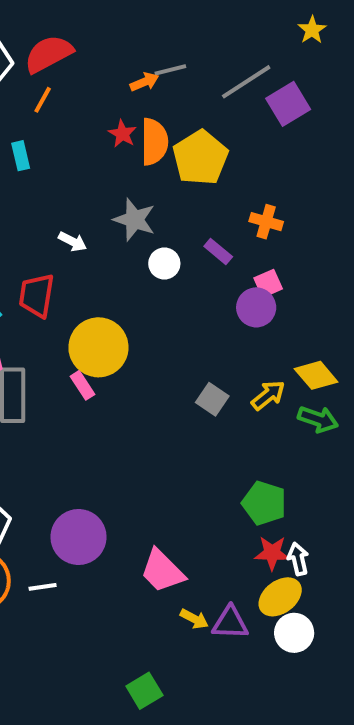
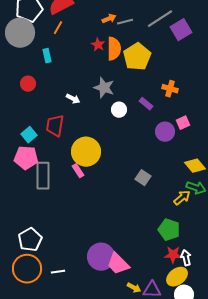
gray line: (170, 70) -> (125, 22), moved
pink square: (268, 283) -> (183, 123), moved
yellow arrow: (268, 395) -> (182, 198), moved
purple circle: (79, 537) -> (101, 257), moved

